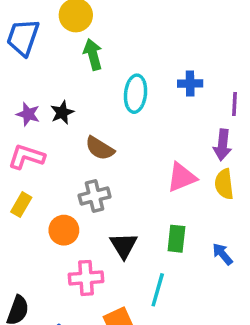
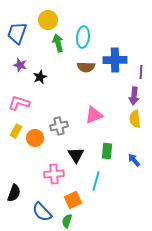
blue cross: (190, 83) -> (115, 60), size x1.6
cyan ellipse: (136, 94) -> (83, 37), moved
purple star: (28, 114) -> (20, 65), moved
brown semicircle: (100, 148) -> (86, 67), moved, turned -30
pink triangle: (182, 177) -> (94, 115), moved
orange circle: (64, 230) -> (35, 138), moved

